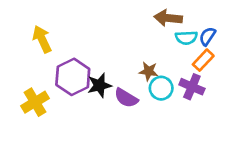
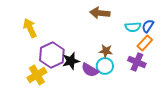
brown arrow: (168, 18) -> (100, 13), moved
cyan circle: (161, 88) -> (105, 66), moved
yellow cross: (35, 102) -> (37, 75), moved

